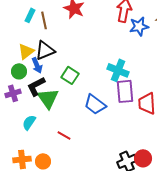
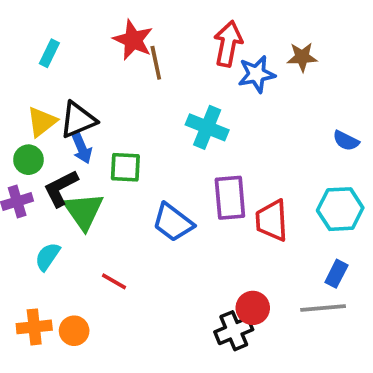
brown line: (44, 20) -> (156, 63), moved
blue arrow: (37, 65) -> (82, 148), moved
cyan cross: (118, 70) -> (207, 127), moved
green square: (70, 75) -> (125, 167), turned -30
red circle: (143, 158) -> (253, 308), moved

